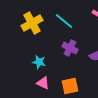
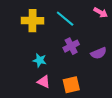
yellow cross: (32, 23) -> (33, 21), turned 30
purple cross: (70, 48) -> (71, 46), turned 35

